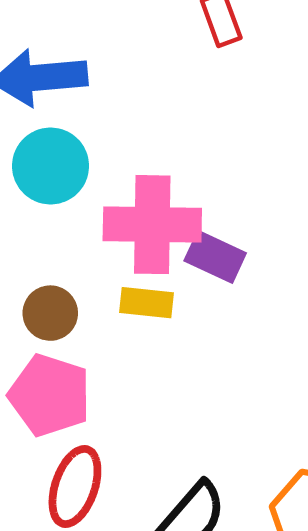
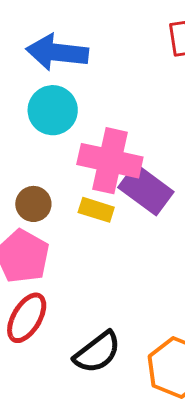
purple rectangle: (215, 257) -> (146, 190), size x1.4

